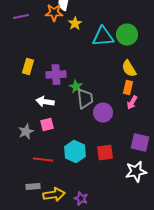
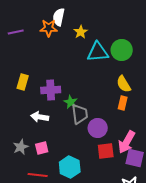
yellow star: (75, 24) -> (81, 32), moved
pink arrow: (132, 103) -> (127, 142), moved, size x1.6
pink square: (47, 125) -> (42, 148), moved
red square: (105, 153) -> (106, 151), moved

